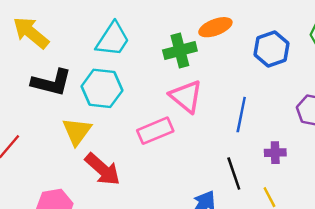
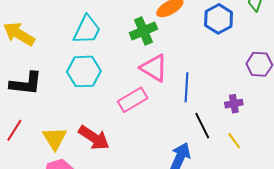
black L-shape: (51, 83) -> (26, 83), moved
blue line: (241, 115) -> (187, 87), moved
yellow triangle: (77, 131) -> (55, 138), moved

